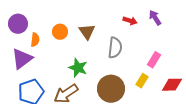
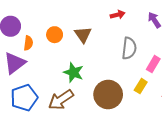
red arrow: (130, 21) -> (118, 15), moved, turned -32
gray semicircle: (115, 48) -> (129, 48), moved

